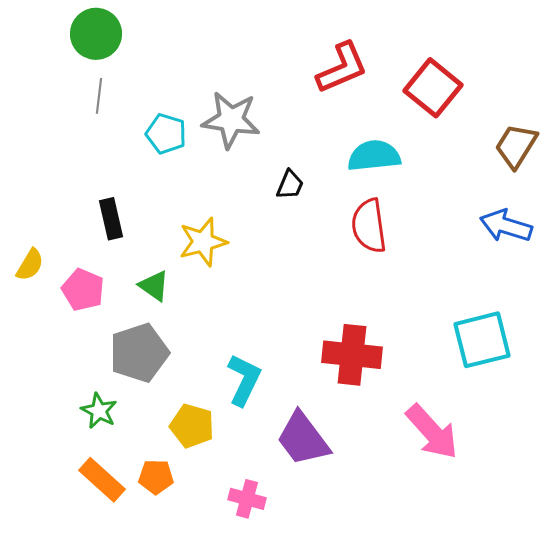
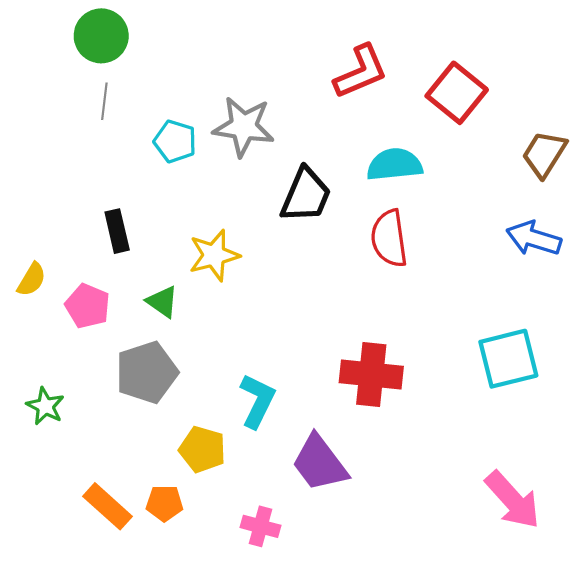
black trapezoid: (290, 185) -> (306, 195), size x1.8
green star: (99, 411) -> (45, 406), moved
pink arrow: (432, 432) -> (513, 500), moved

